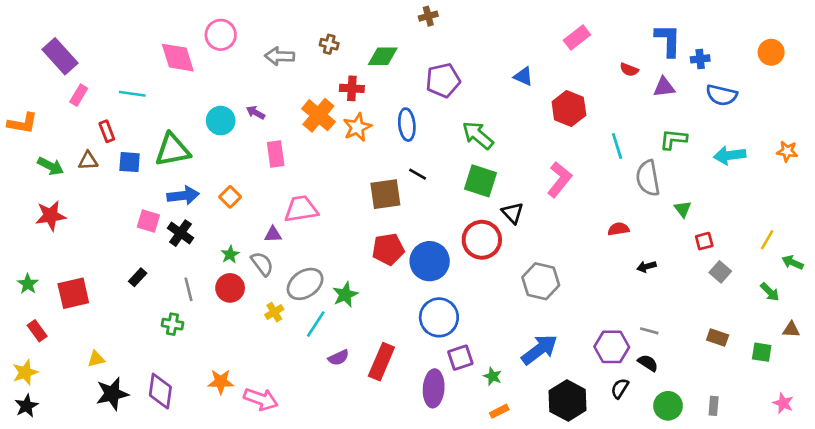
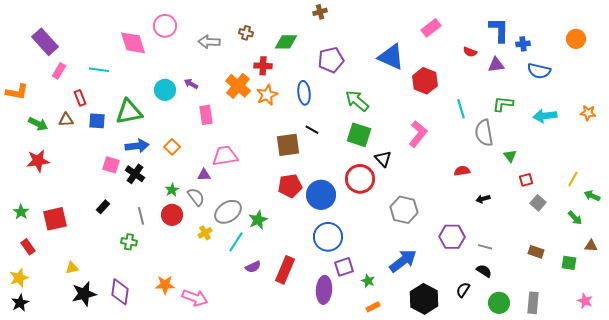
blue triangle: (523, 76) -> (391, 57), size x1.8
purple hexagon: (612, 347) -> (452, 237), moved
gray rectangle: (714, 406) -> (533, 303), size x1.5

